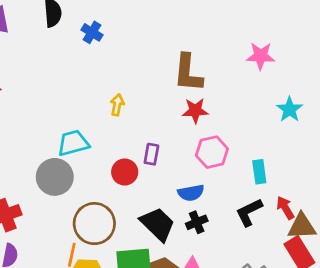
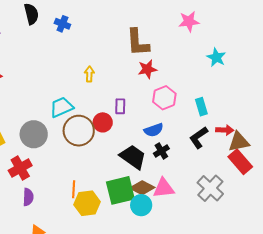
gray circle: (55, 177) -> (34, 134), moved
red arrow: (285, 208) -> (225, 130), turned 132
brown circle: (94, 224) -> (79, 131), moved

